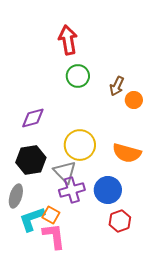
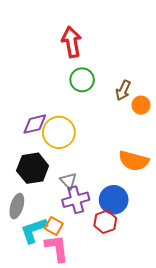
yellow circle: (80, 145) -> (59, 132), moved
gray triangle: (65, 172) -> (68, 181), size x0.7
red hexagon: (120, 221) -> (105, 222), moved

